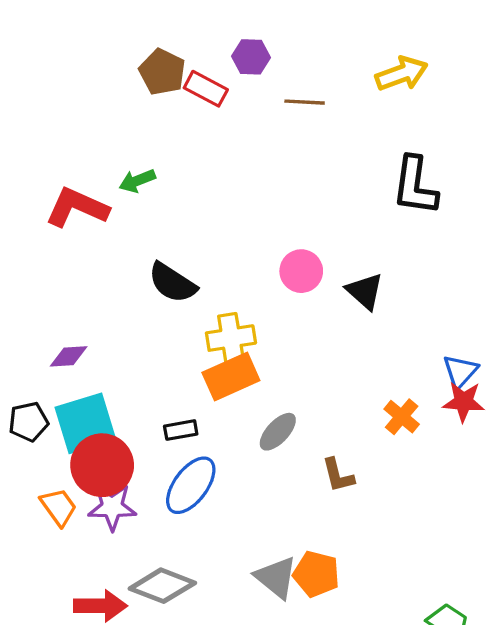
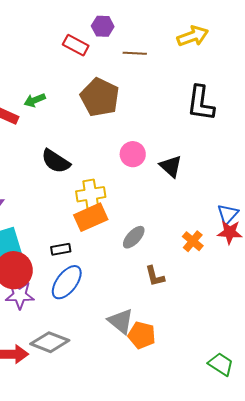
brown pentagon: (162, 72) -> (100, 97), moved, size x1.4
gray ellipse: (278, 432) -> (134, 237), moved
gray triangle: (276, 577) -> (121, 321), moved

